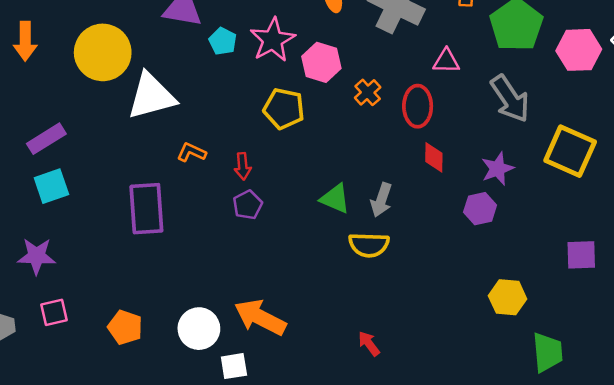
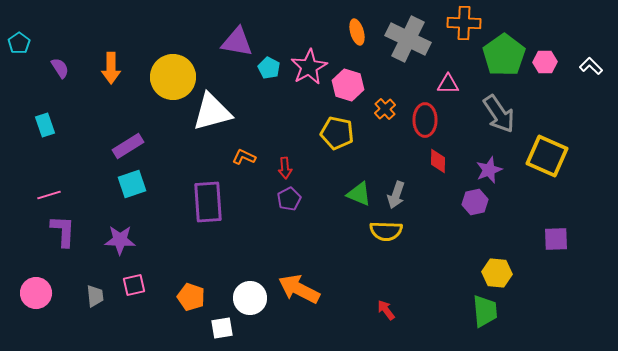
pink hexagon: (579, 50) -> (545, 62), moved, size x0.7
yellow pentagon: (284, 109) -> (337, 133), moved
green trapezoid: (548, 352) -> (485, 311), moved
white square: (234, 366) -> (222, 328), moved

